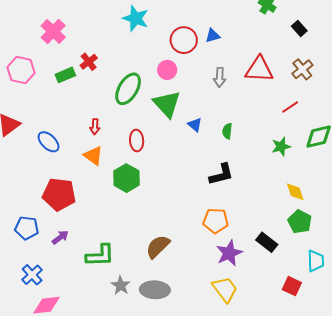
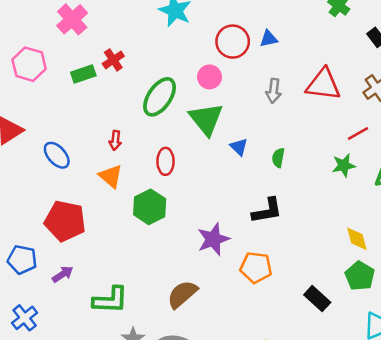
green star: (281, 146) -> (344, 165), moved
purple star: (229, 253) -> (213, 239), moved

